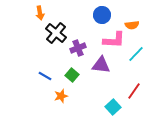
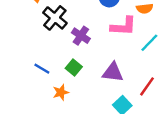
purple cross: (78, 48) -> (81, 36), turned -35
purple triangle: (101, 65) -> (113, 72), moved

